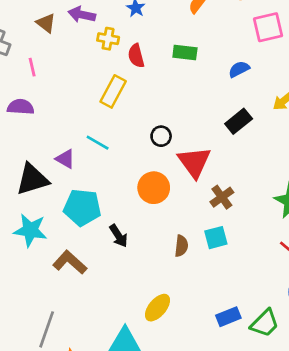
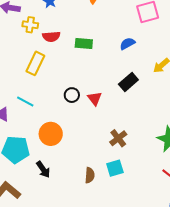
green rectangle: (185, 53) -> (84, 43), moved
red semicircle: (136, 56) -> (51, 37), turned -78
red triangle: (194, 162) -> (95, 98), moved, size x0.6
orange circle: (154, 188) -> (51, 134), moved

